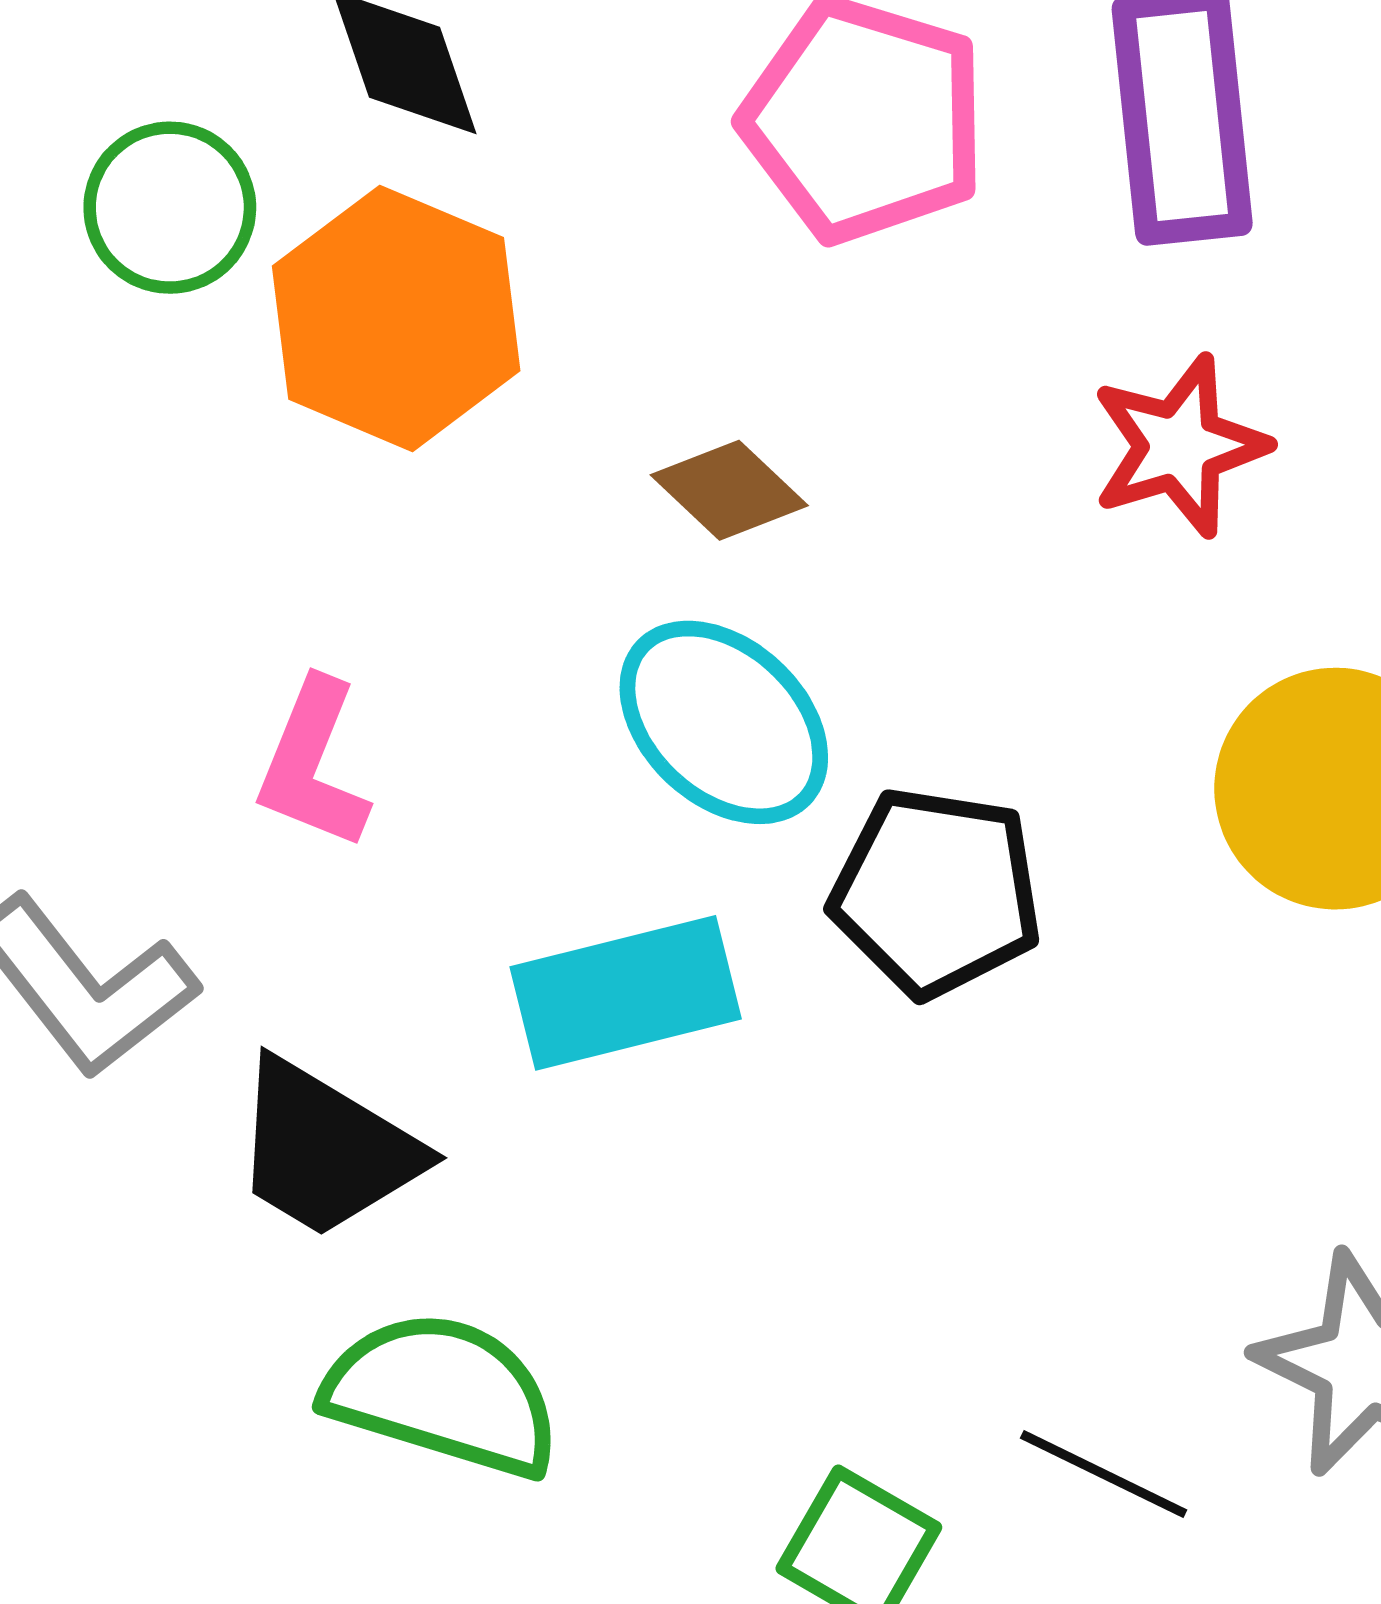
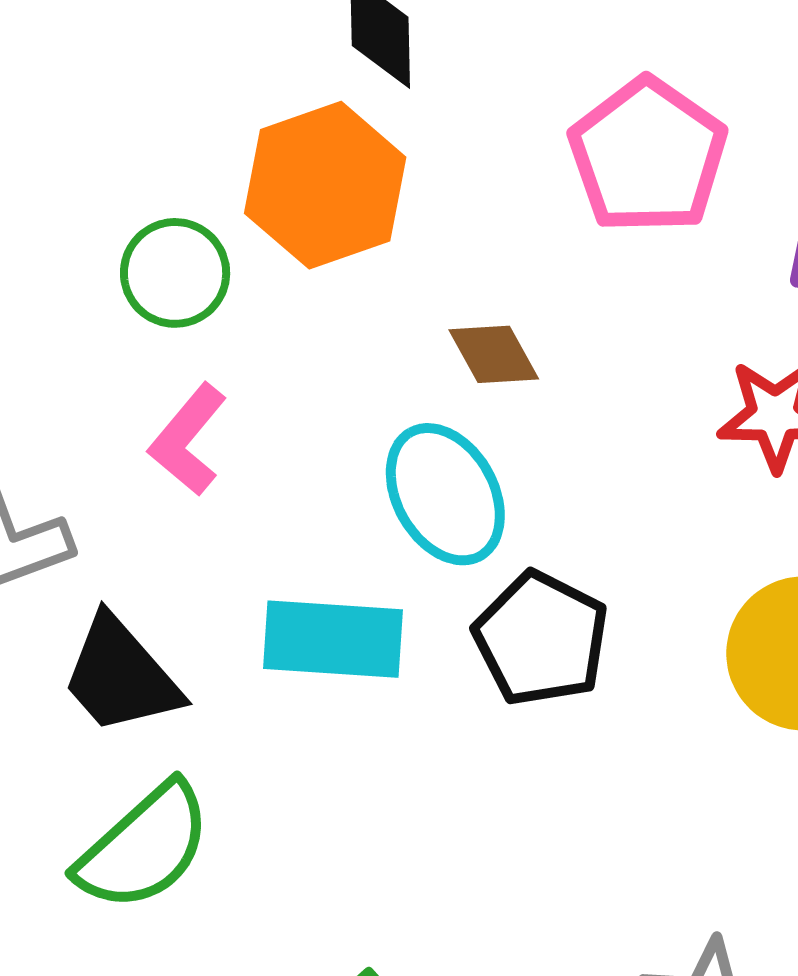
green circle: (170, 208) -> (175, 273), moved
green semicircle: (443, 1394) -> (144, 847), turned 103

